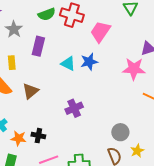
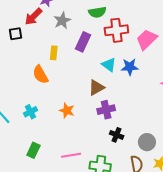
red cross: (72, 15) -> (116, 30), moved, turned -35
brown triangle: (30, 91) -> (96, 88), moved
black cross: (38, 136) -> (117, 135), moved
orange star: (19, 138) -> (67, 111), moved

